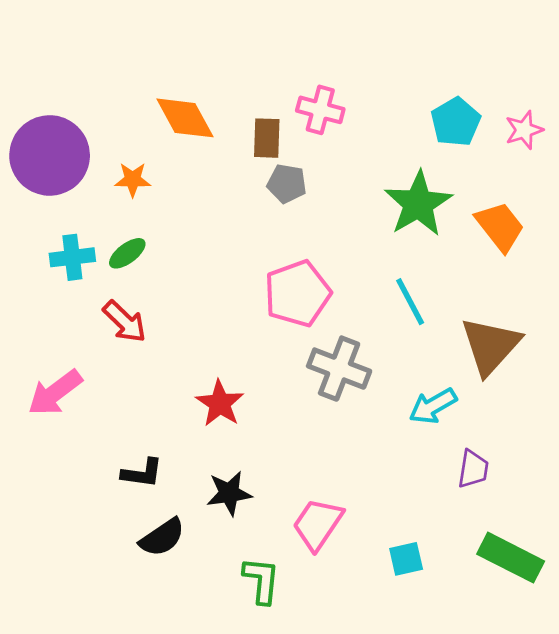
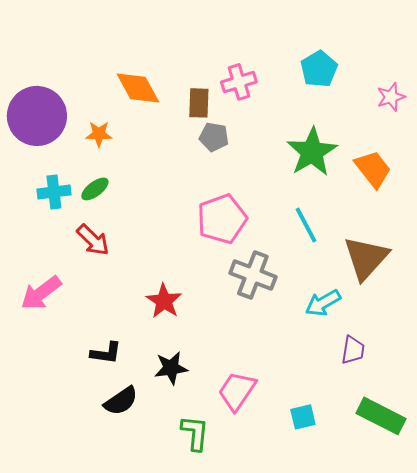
pink cross: (320, 110) -> (239, 82), turned -32
cyan pentagon: (456, 122) -> (319, 69), moved

